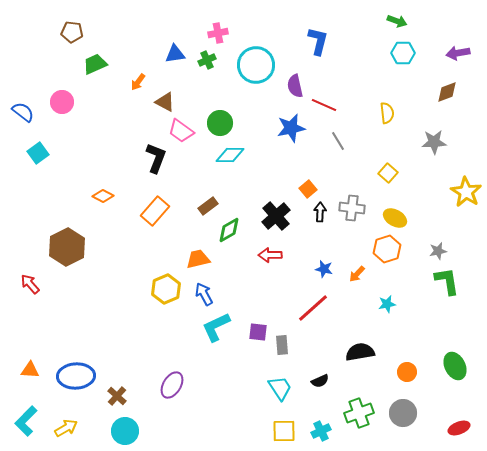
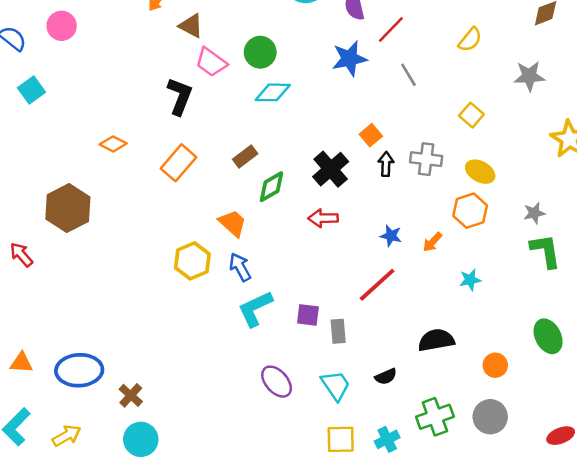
red line: (324, 105) -> (391, 30), turned -70
yellow semicircle: (387, 113) -> (470, 40), turned 45
orange trapezoid: (198, 259) -> (233, 223), turned 55
green ellipse: (455, 366) -> (548, 336), moved
purple ellipse: (172, 385) -> (277, 382), moved, turned -72

